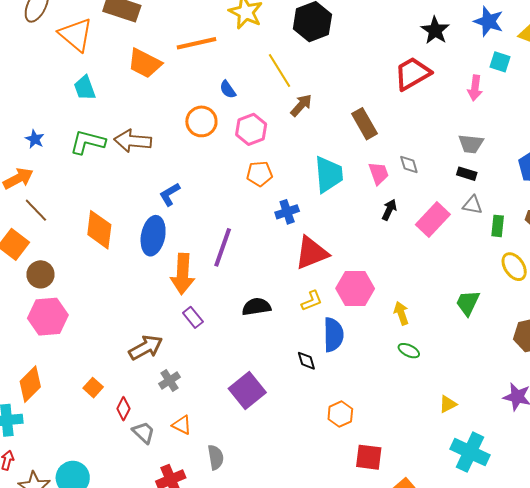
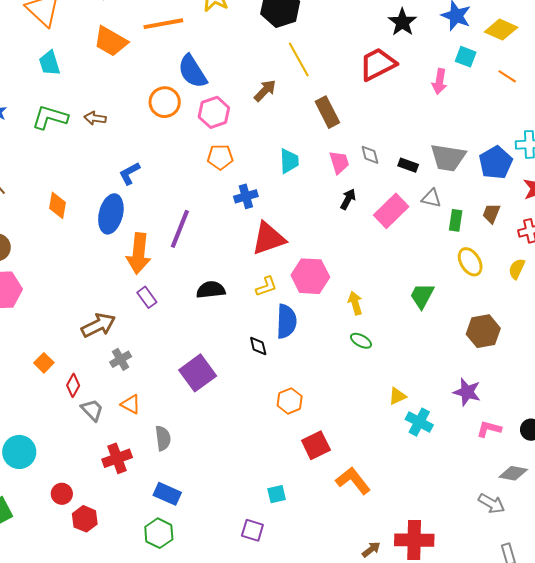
yellow line: (280, 70) -> (299, 59), moved
blue semicircle: (228, 89) -> (192, 71), size x1.8
brown arrow: (133, 141) -> (95, 118), size x0.6
gray trapezoid: (471, 144) -> (448, 158), moved, size x1.4
cyan trapezoid: (329, 174) -> (289, 161), size x0.7
black rectangle: (467, 174) -> (408, 165), moved
orange diamond: (99, 230) -> (57, 205), size x0.7
cyan cross: (470, 452) -> (419, 422), moved, size x0.7
red square: (369, 457) -> (316, 445), turned -36

